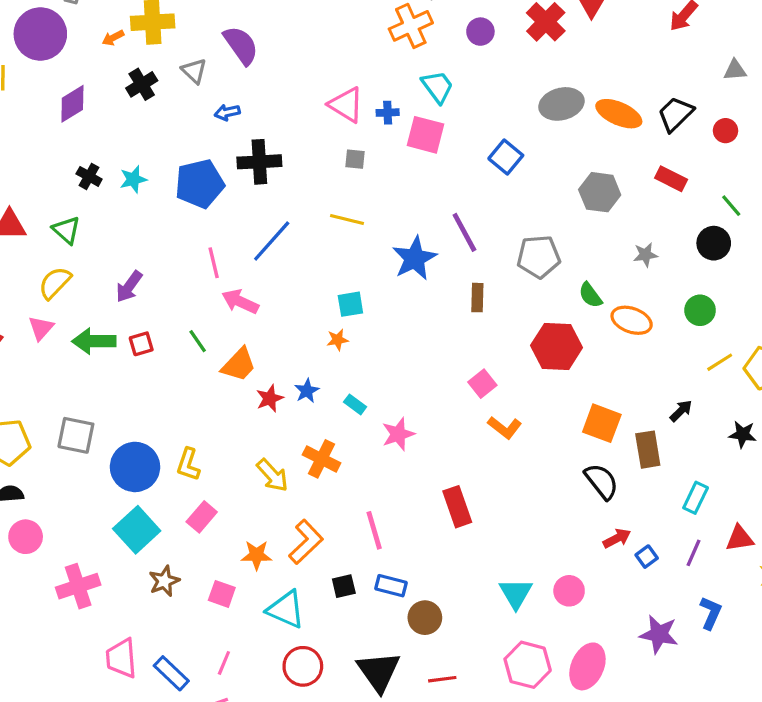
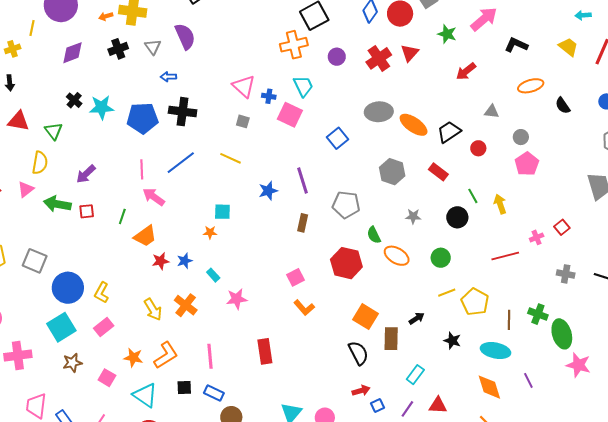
cyan star: (133, 179) -> (102, 107), size x1.4
blue star: (415, 258) -> (268, 191), size x0.7
yellow semicircle: (55, 283) -> (40, 163), turned 135
green line: (198, 341) -> (122, 216), turned 42

